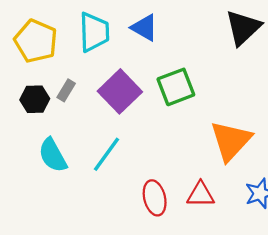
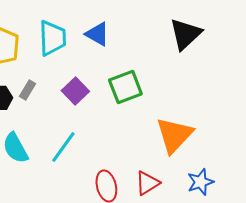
purple square: (120, 91) -> (75, 91), size x0.7
red triangle: (201, 195) -> (147, 183), turned -32

